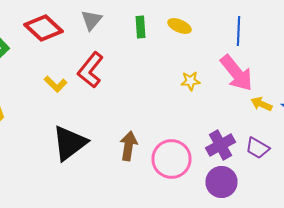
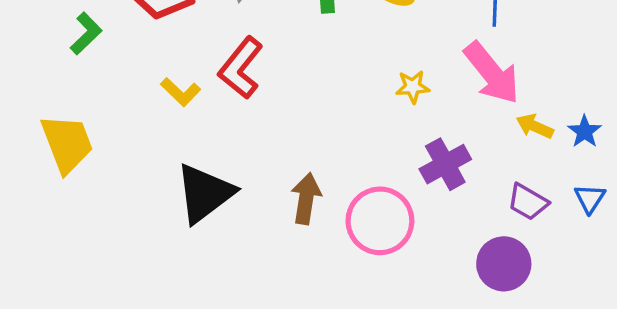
purple cross: (220, 145) -> (445, 164), moved
purple circle: (222, 182) -> (504, 264), moved

